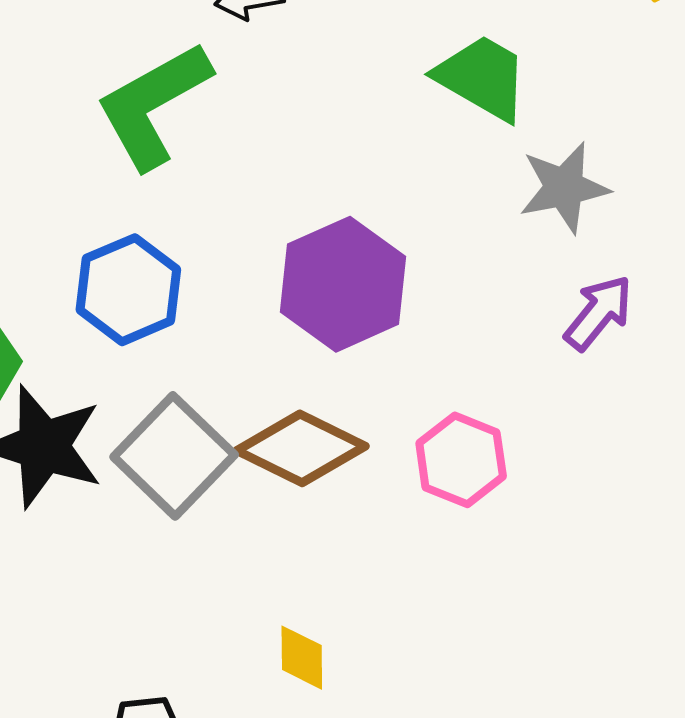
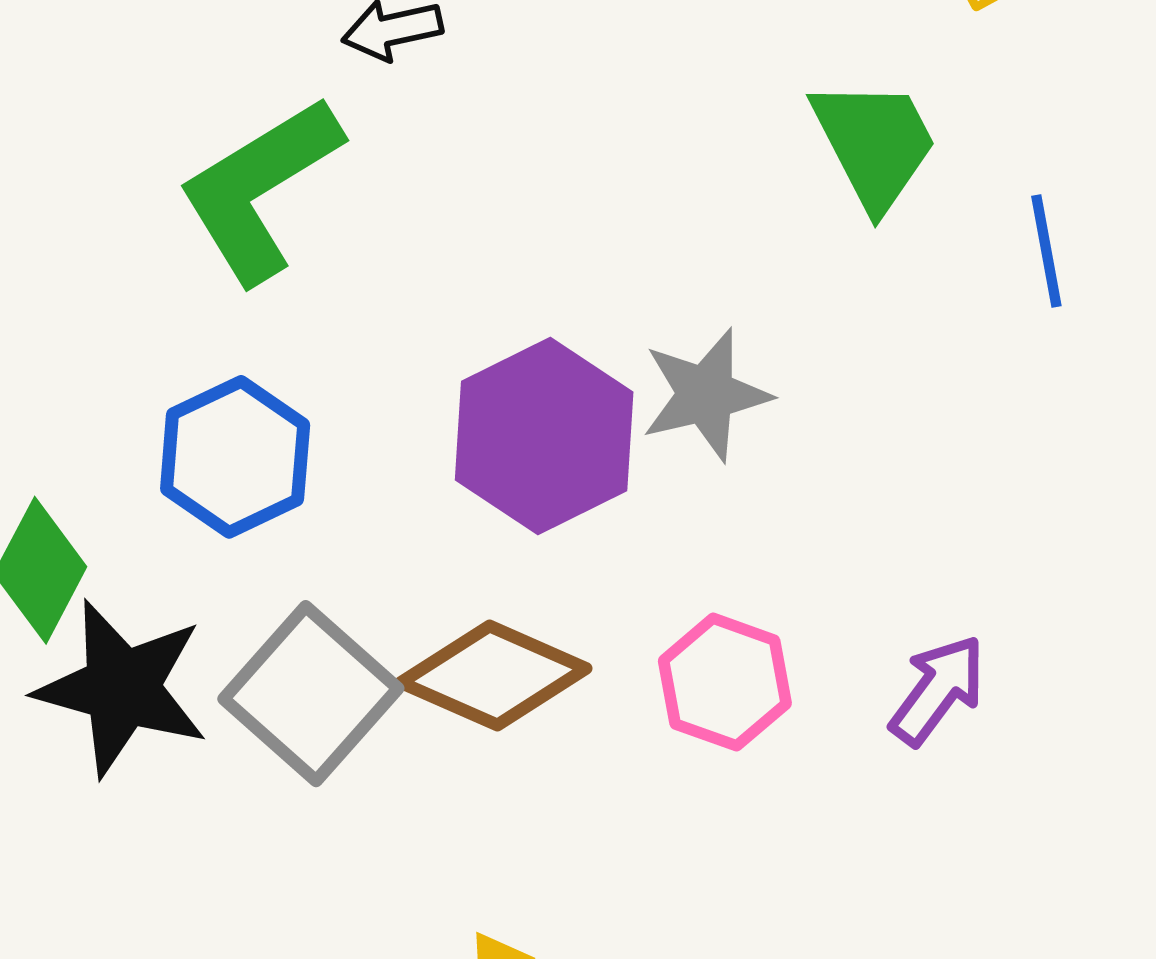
green trapezoid: (482, 78) -> (874, 144), moved, turned 35
gray star: (564, 188) -> (706, 395), moved
purple arrow: (598, 313) -> (938, 690), moved

